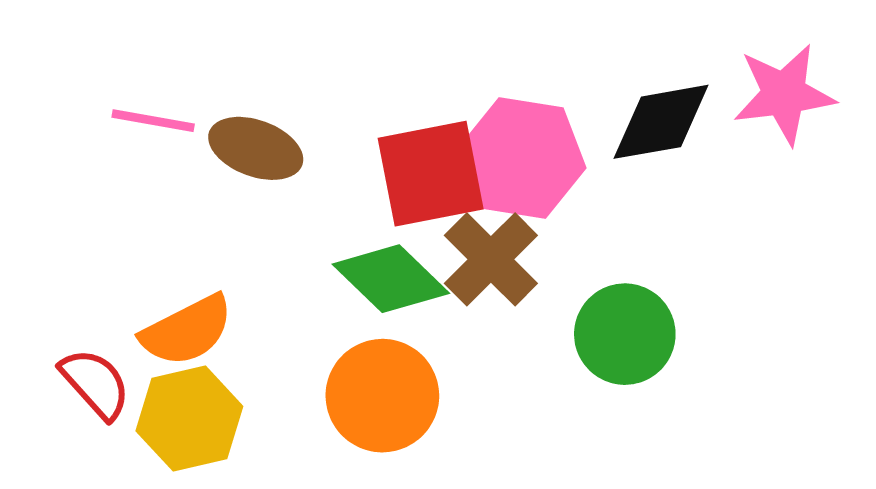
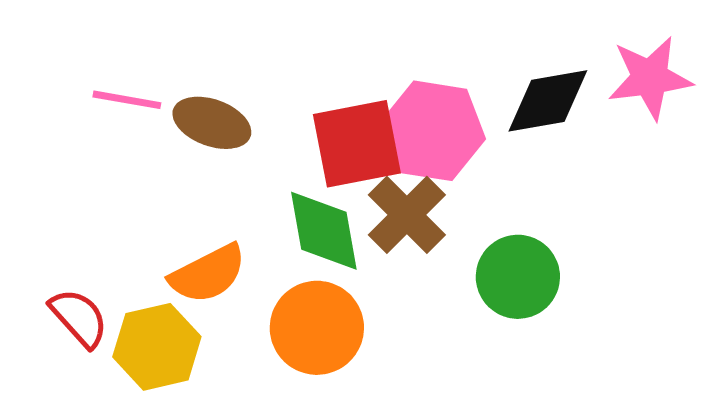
green diamond: (391, 279) -> (324, 231), turned 36
orange semicircle: (187, 331) -> (208, 274), moved

